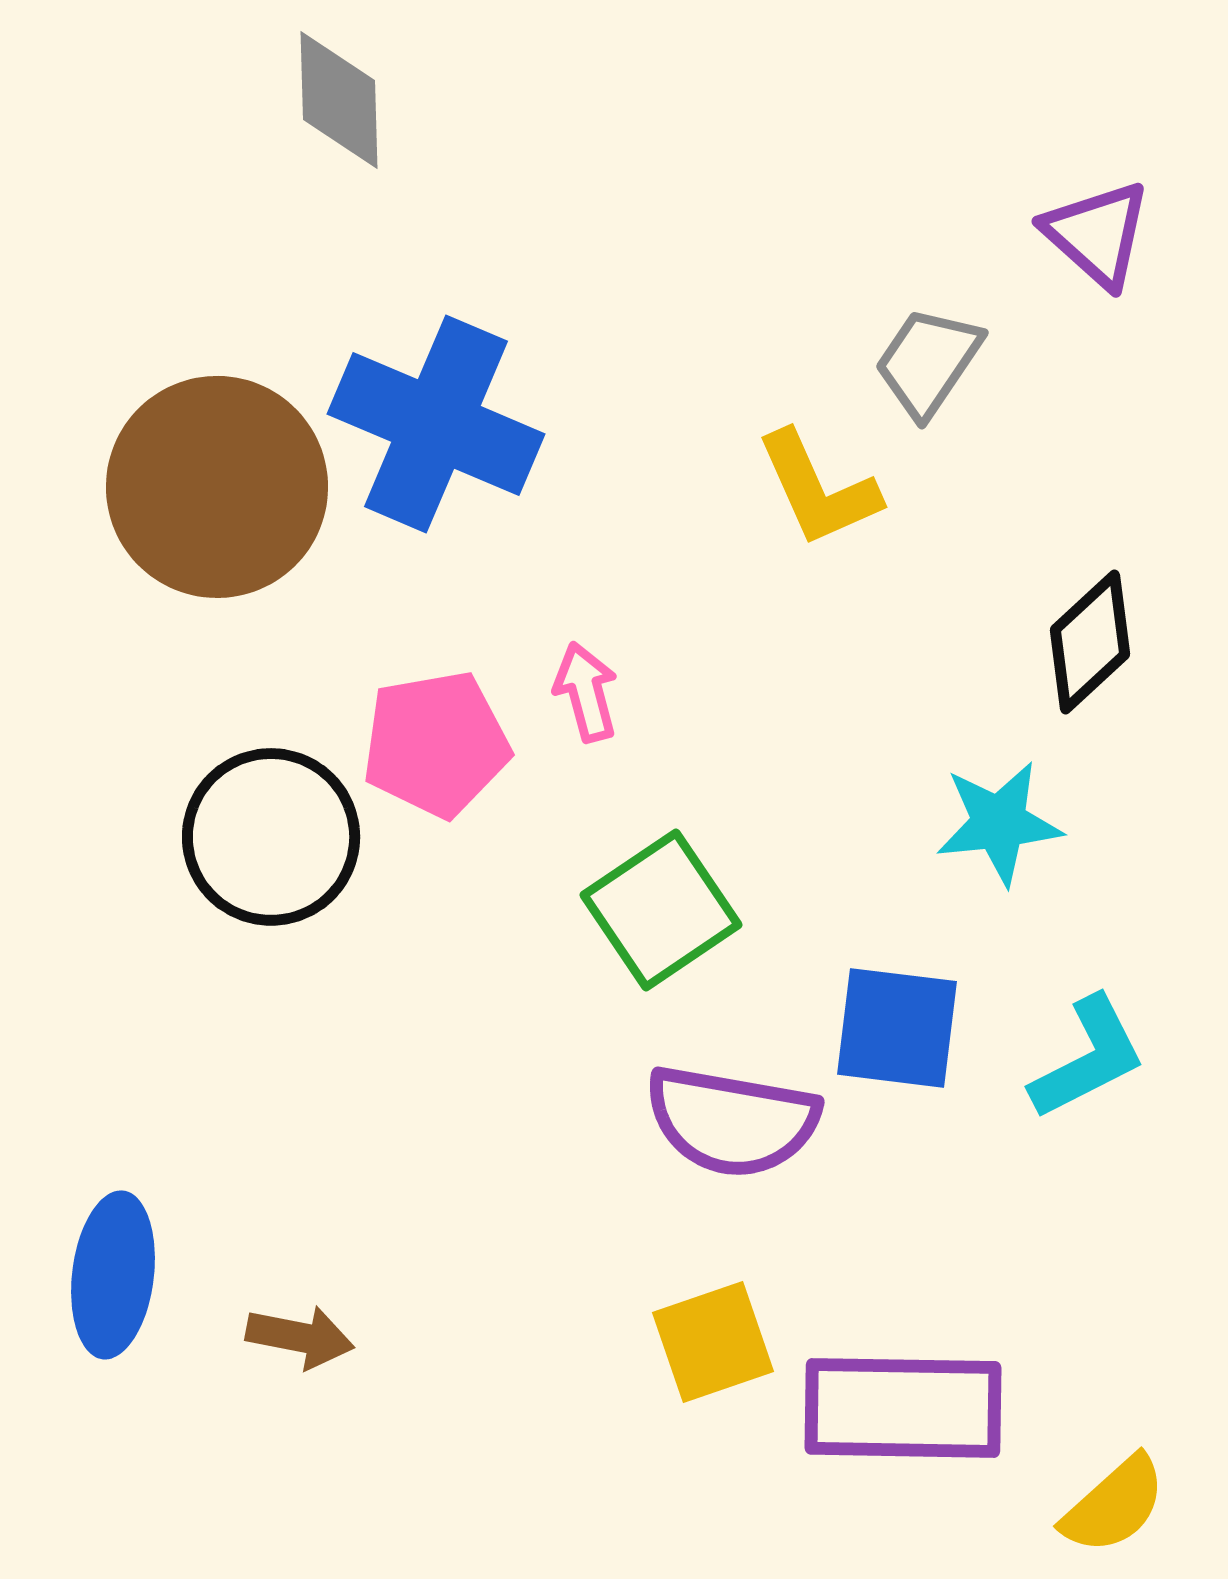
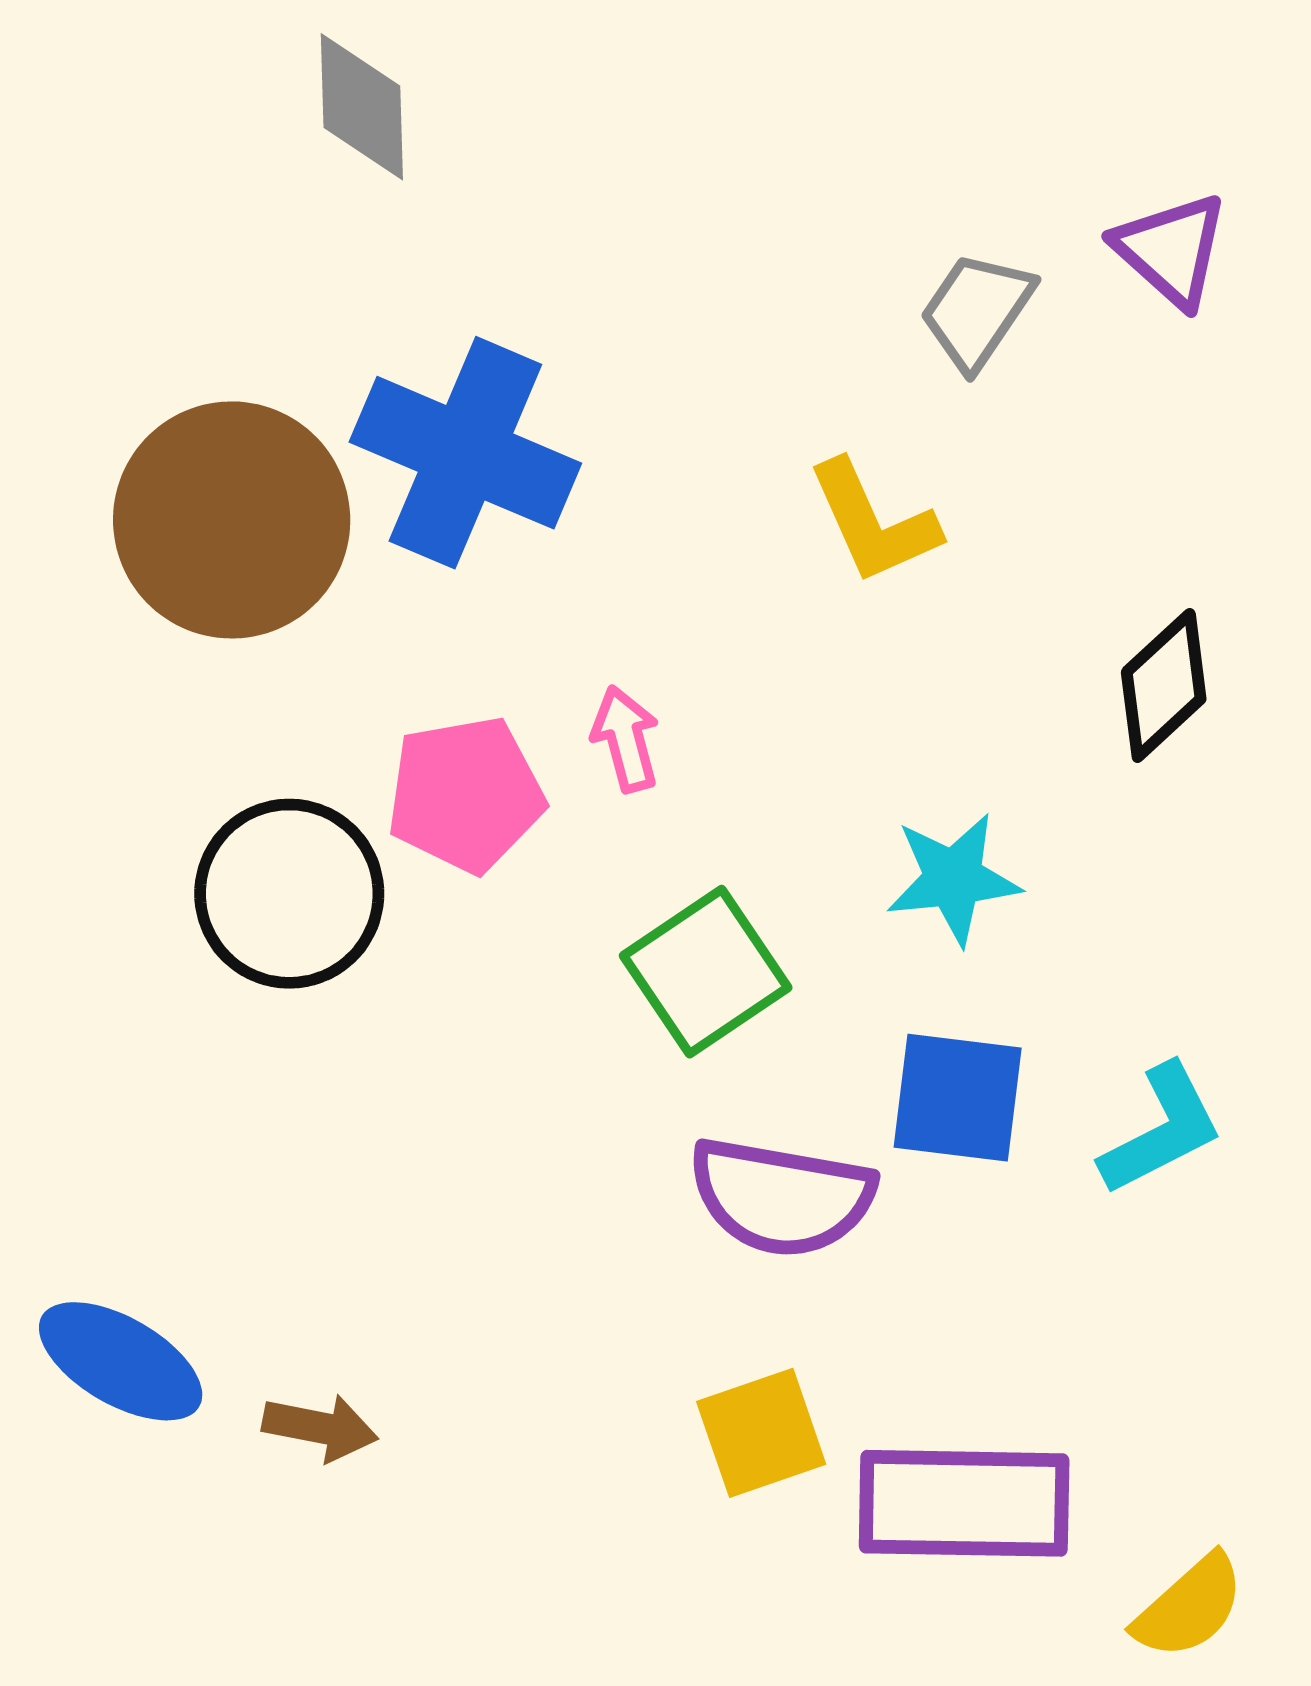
gray trapezoid: (928, 362) -> (977, 311), moved
cyan star: (999, 823) -> (953, 879), moved
blue ellipse: (113, 1275) -> (121, 1361), turned -67

